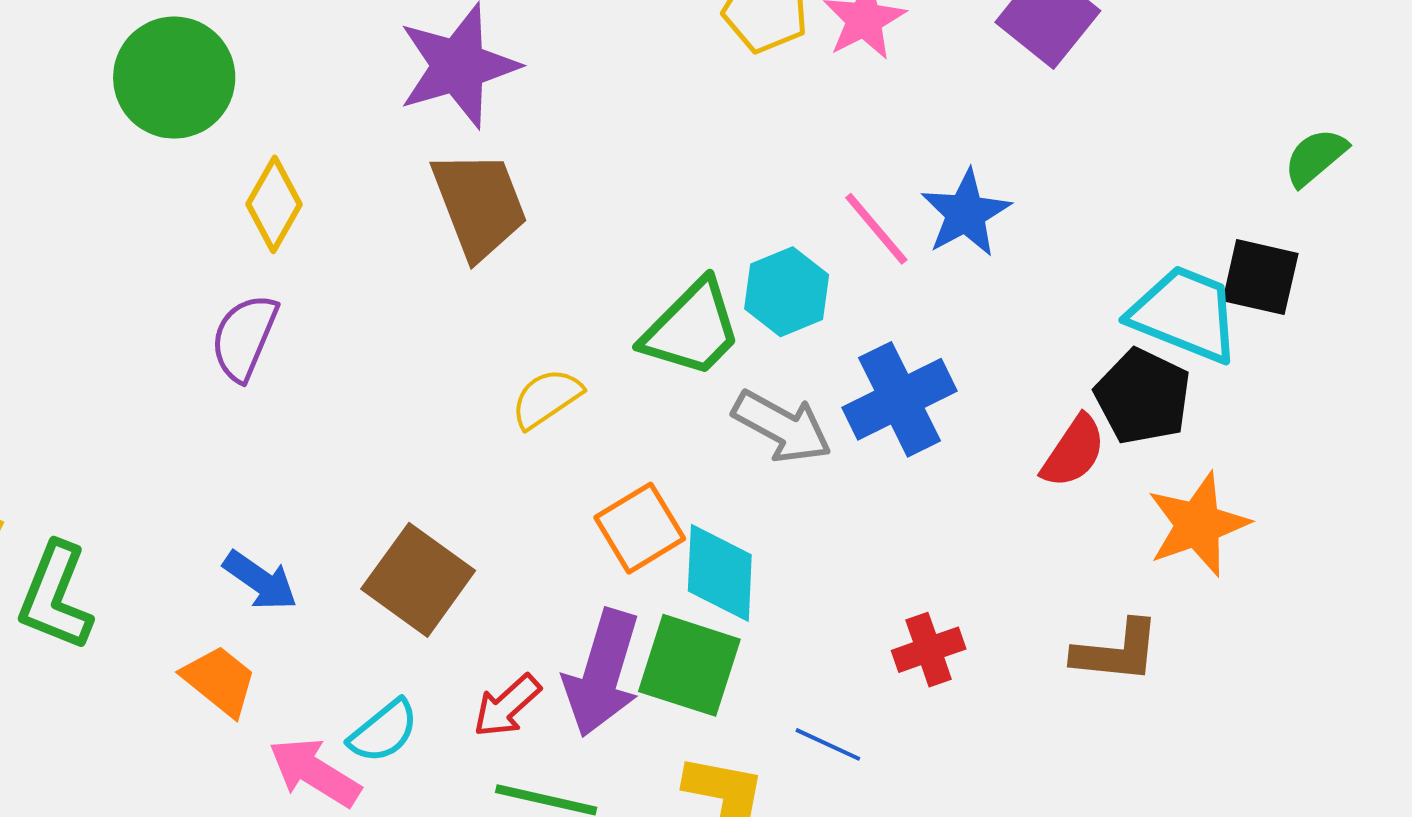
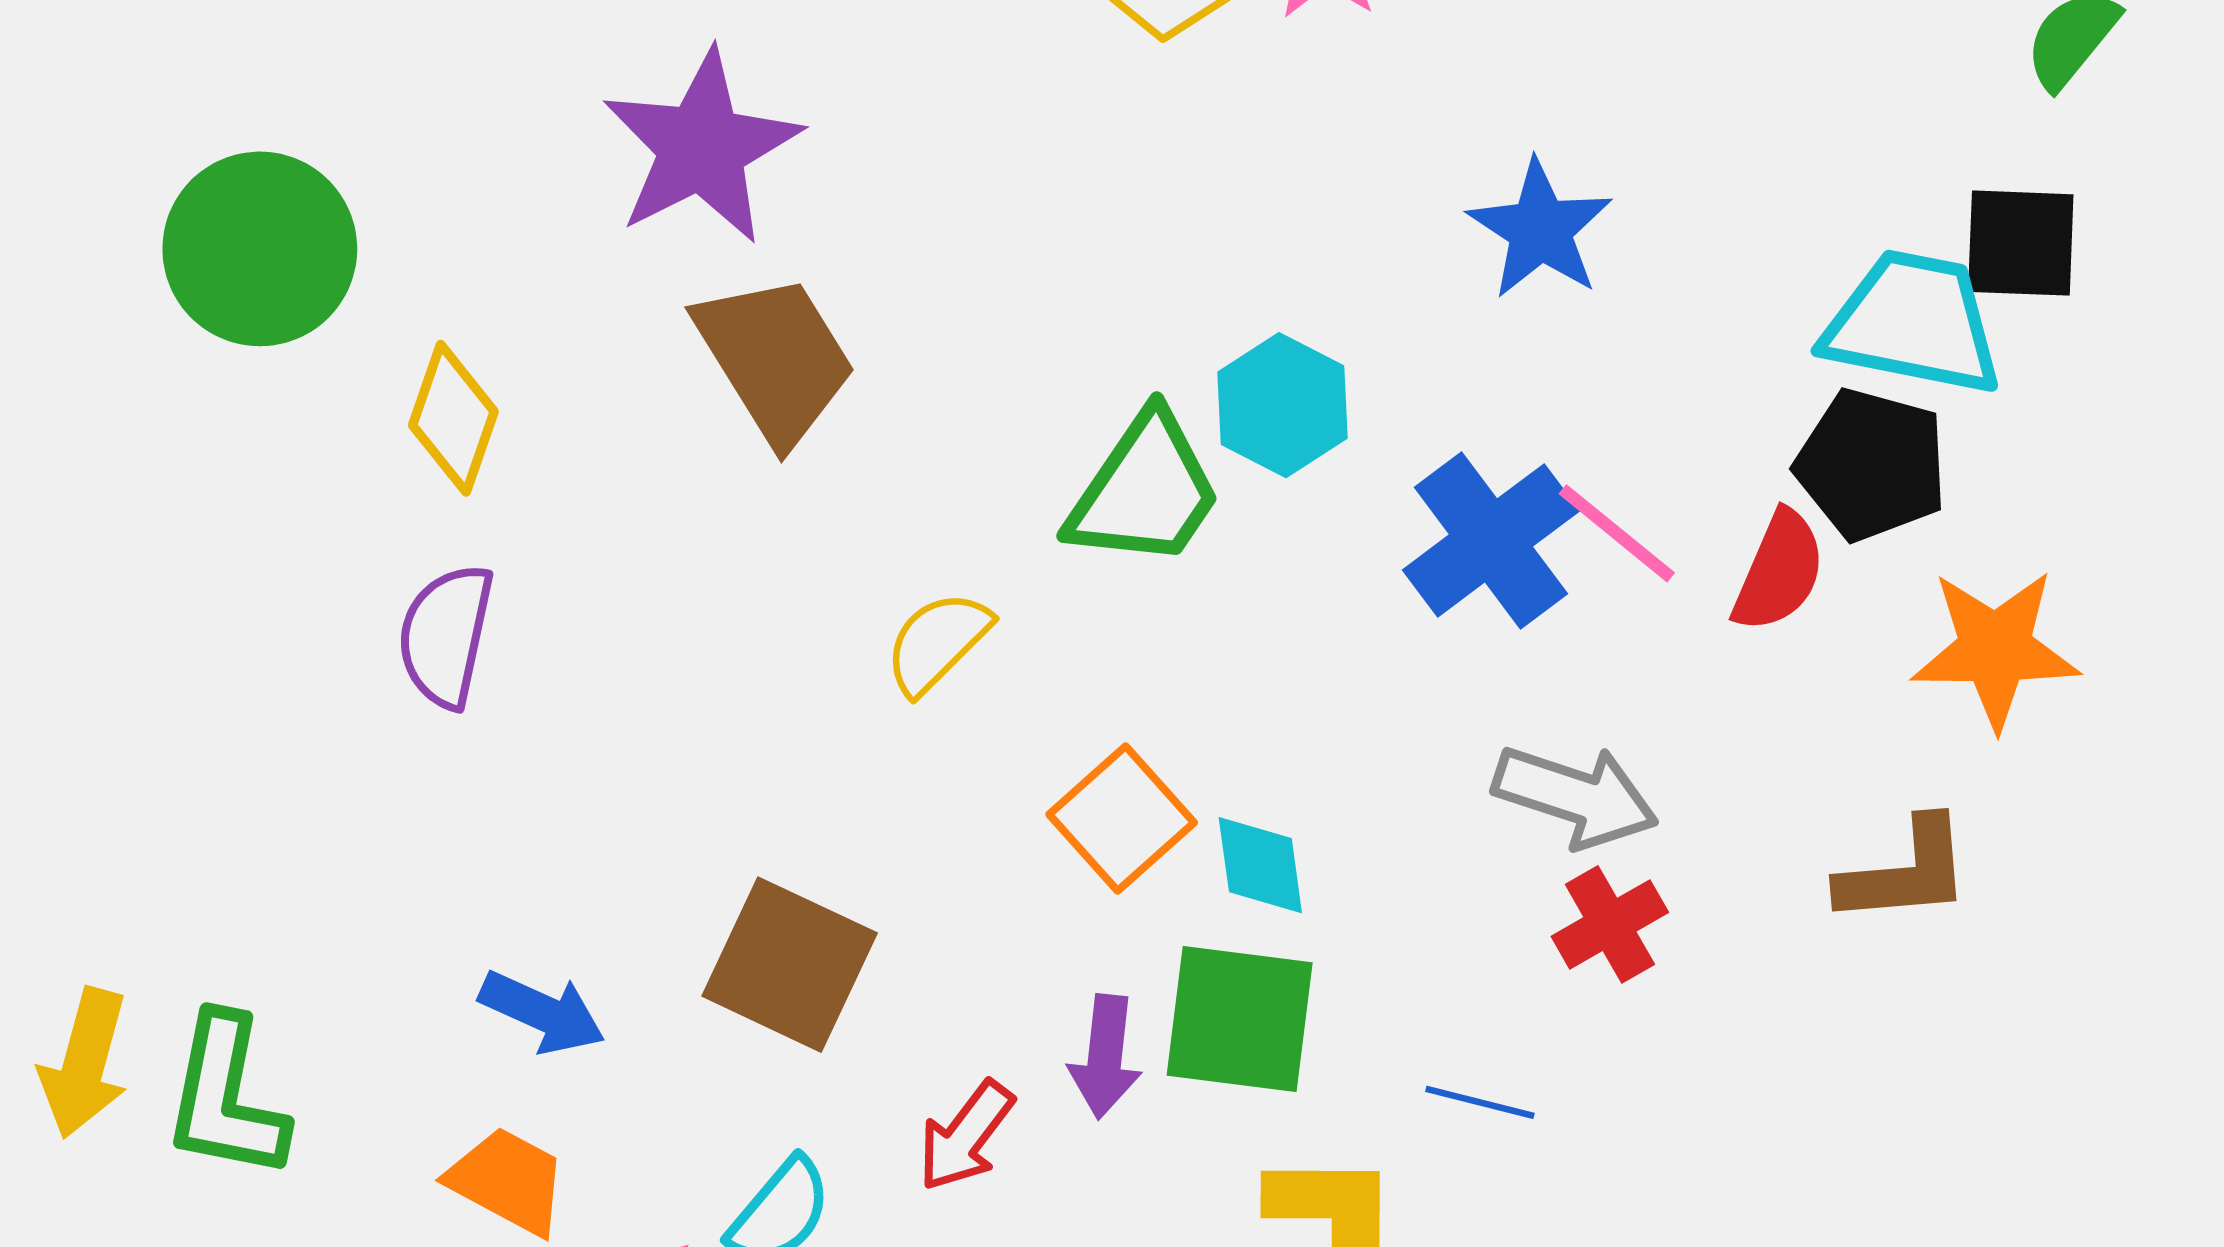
pink line: (876, 229) -> (1617, 533), moved
gray arrow: (782, 427) -> (1576, 796), moved
orange star: (1198, 524) -> (1995, 649), turned 30
cyan diamond: (720, 573) -> (1260, 865), size x0.7
purple arrow: (602, 673) -> (1105, 1057), size x0.6

